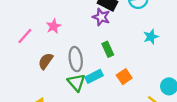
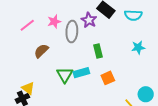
purple star: (101, 17) -> (89, 20), moved
gray ellipse: (76, 59) -> (72, 31), moved

